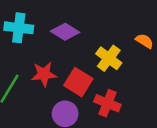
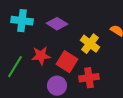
red cross: (107, 103) -> (89, 78), turned -30

